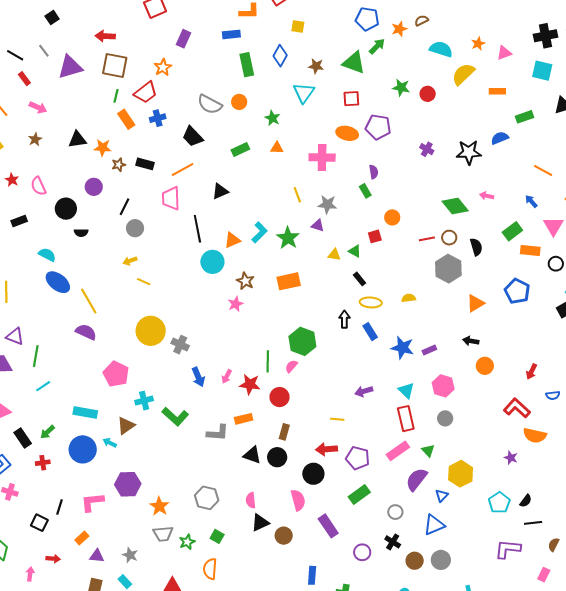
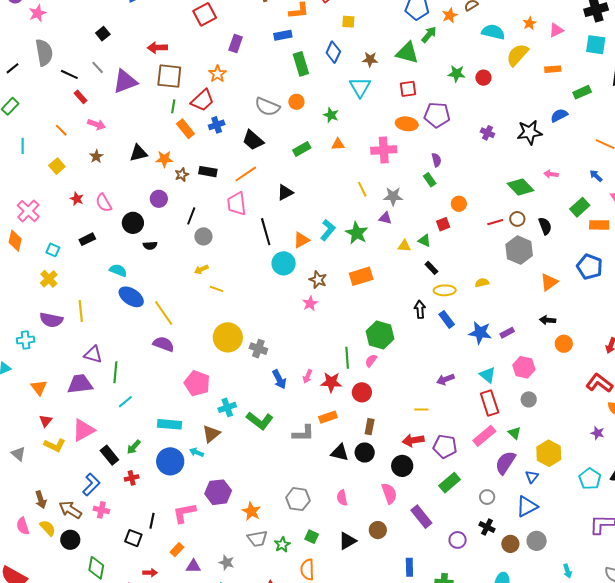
black triangle: (260, 523) -> (347, 541), moved

